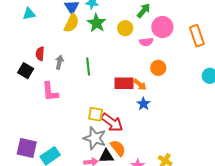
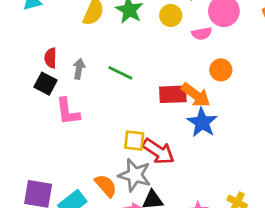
green line: (88, 66) -> (120, 73), turned -54
black square: (26, 71) -> (46, 84), moved
orange arrow: (140, 84) -> (196, 95), size x1.5
blue star: (143, 104) -> (202, 122), size x1.5
orange semicircle: (118, 148) -> (106, 186), moved

